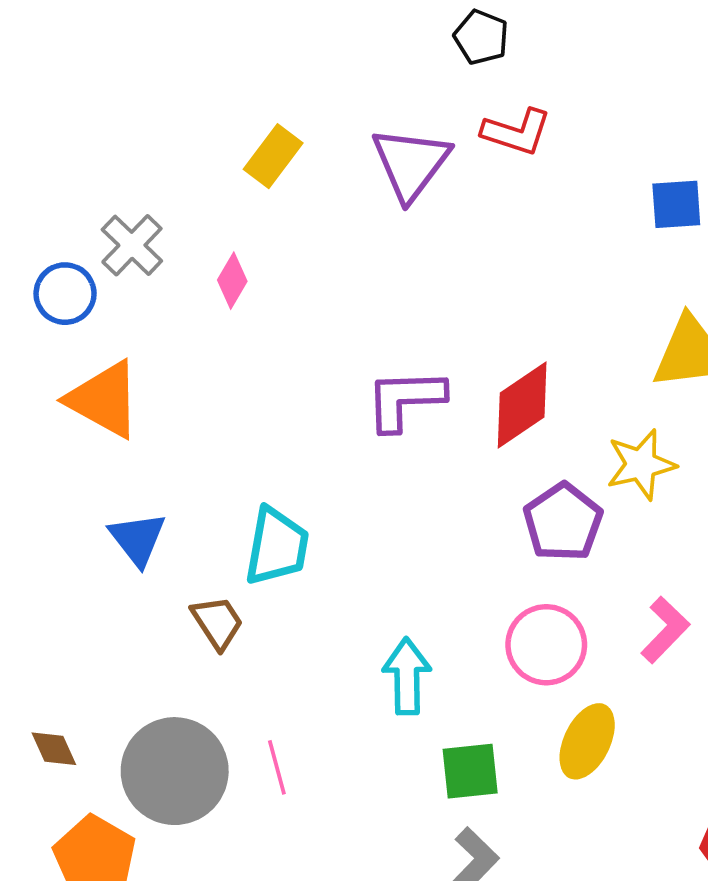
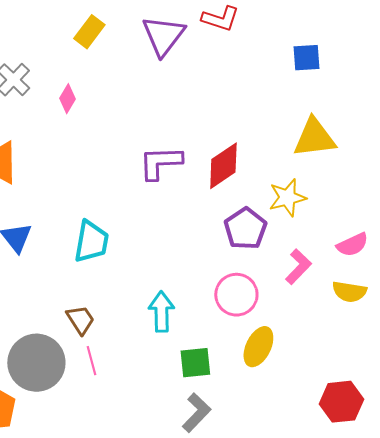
brown trapezoid: (217, 622) -> (80, 320), moved
pink L-shape: (665, 630) -> (298, 267), moved

